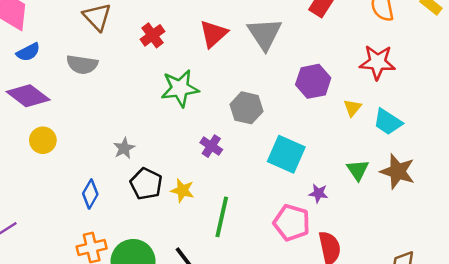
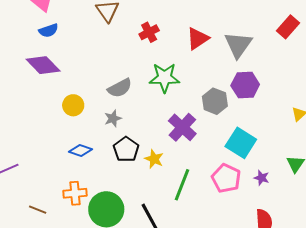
gray semicircle: (82, 64) -> (120, 88), moved, turned -45
purple hexagon: (313, 81) -> (245, 85), moved
yellow circle: (43, 140) -> (73, 105), moved
purple cross: (211, 146) -> (182, 127), size x1.6
blue diamond: (90, 194) -> (81, 151), turned 70
pink pentagon: (292, 223) -> (226, 178), moved

